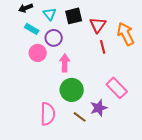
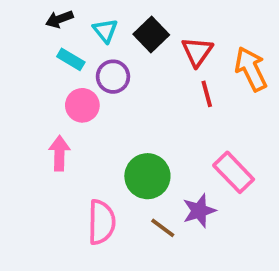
black square: (74, 16) -> (151, 34), turned -30
pink arrow: (65, 63) -> (59, 153), moved

